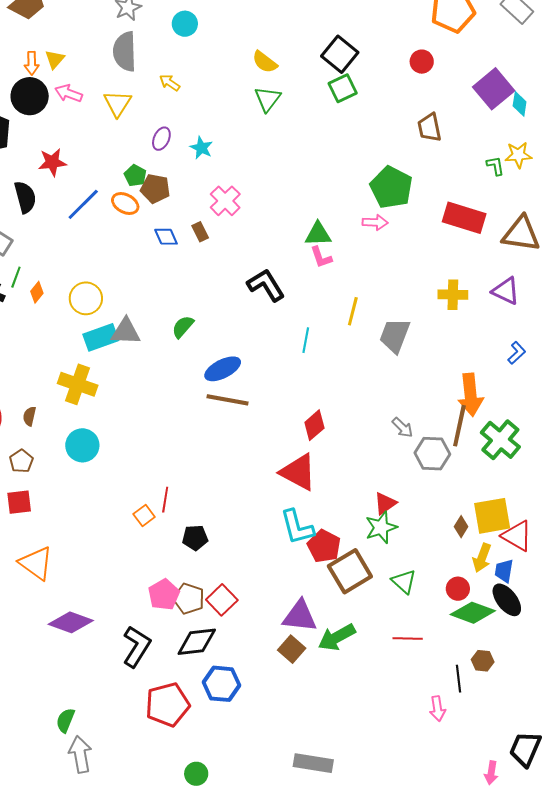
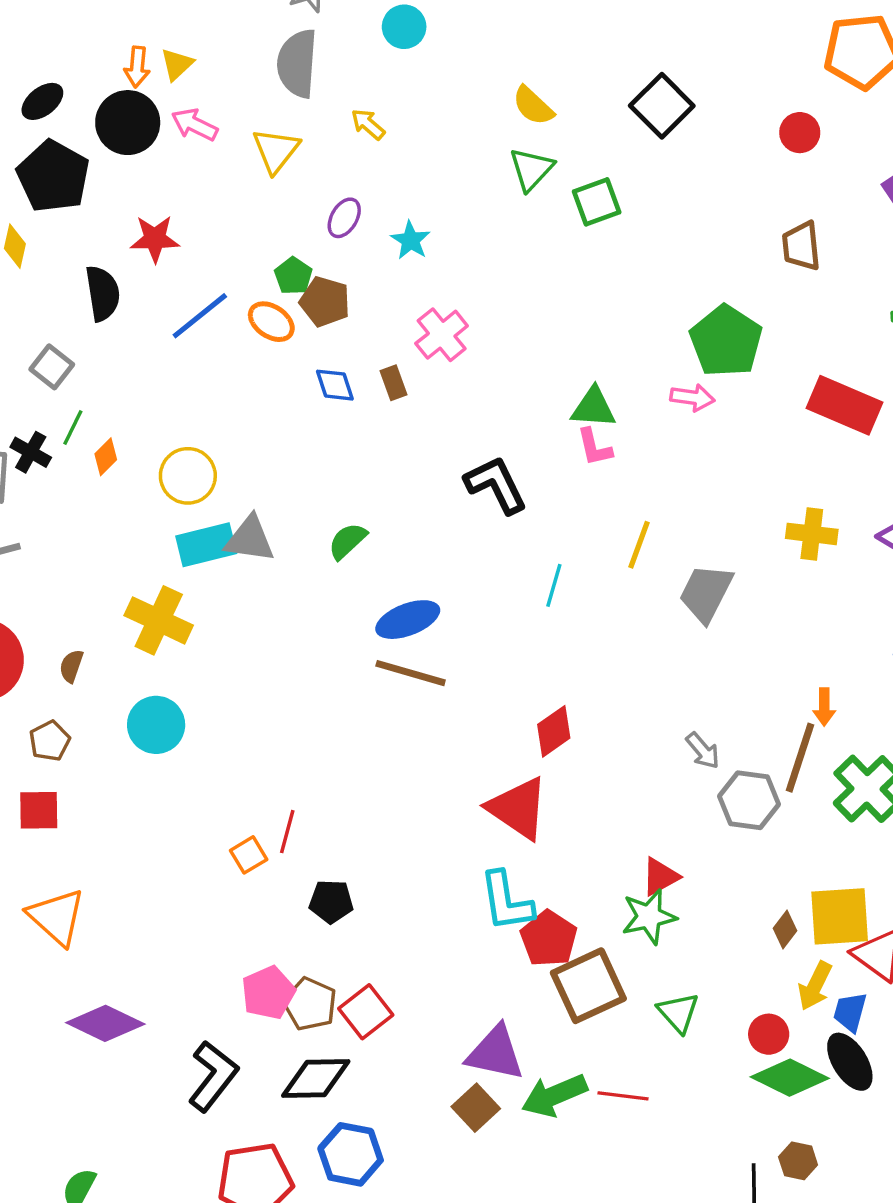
green square: (343, 88) -> (597, 202), moved
orange arrow: (471, 395) -> (824, 707), size x0.5
red line: (408, 638) -> (623, 1096), moved

